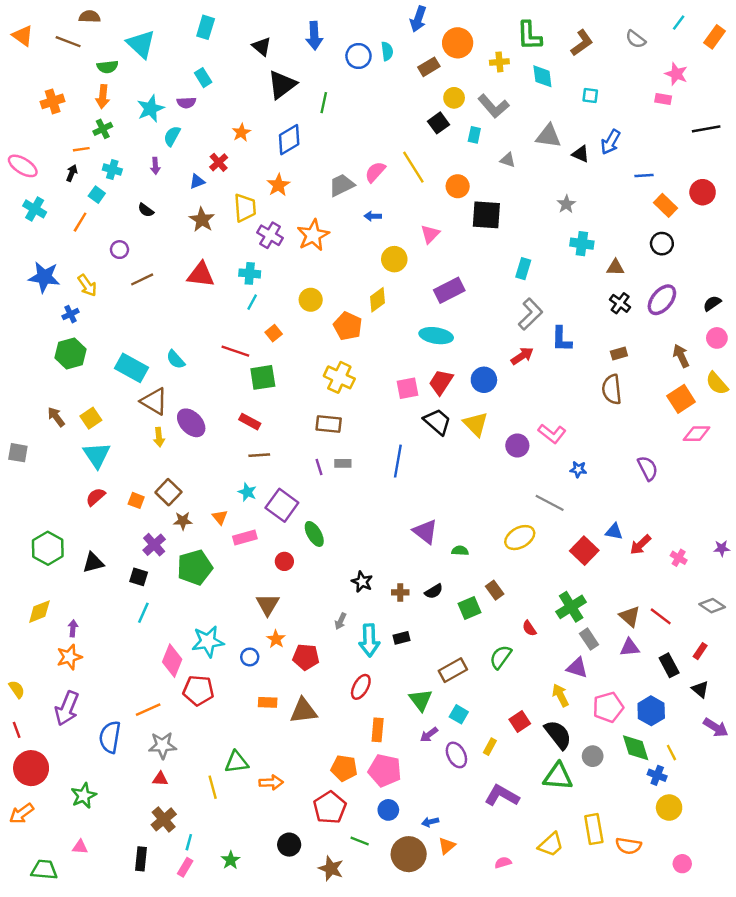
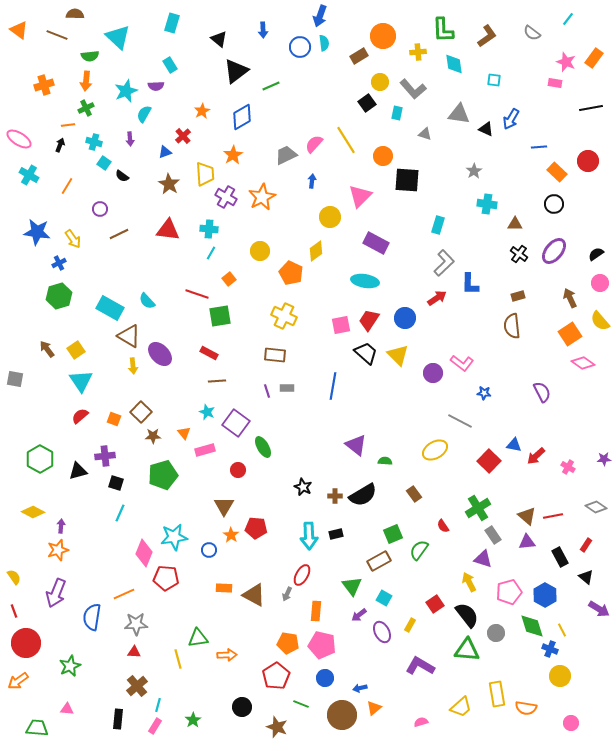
blue arrow: (418, 19) -> (320, 16), moved
blue arrow: (314, 36) -> (263, 30), size x0.7
orange rectangle: (714, 37) -> (594, 58), moved
green line: (324, 103) -> (271, 86), turned 54
cyan square: (97, 195) -> (104, 163), moved
blue arrow: (373, 216) -> (312, 181), turned 96
pink triangle: (430, 234) -> (360, 196), size x1.4
purple rectangle: (449, 290) -> (376, 243), turned 55
pink diamond: (697, 434) -> (583, 363), turned 35
purple cross: (154, 545) -> (105, 456), moved, turned 36
black semicircle: (434, 591) -> (363, 495), size x1.8
green square: (470, 608) -> (393, 534), moved
yellow diamond: (39, 612) -> (33, 512), turned 50
red line: (661, 616) -> (553, 516), turned -48
gray arrow: (341, 621) -> (287, 594), moved
red pentagon: (306, 657) -> (256, 528), moved
brown triangle: (303, 711) -> (254, 595), turned 35

